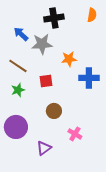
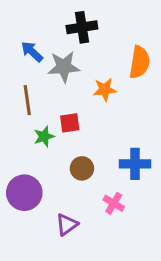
orange semicircle: (92, 15) -> (140, 62), moved, size x1.5
brown line: (18, 66) -> (27, 100), turned 48
blue cross: (89, 78) -> (135, 164), moved
green star: (18, 90) -> (44, 137), moved

